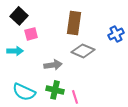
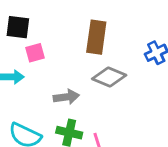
black square: (19, 16) -> (18, 27), turned -36

